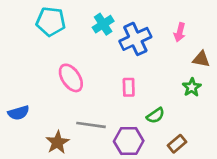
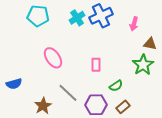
blue cross: (135, 39) -> (101, 16), moved
green star: (192, 87) -> (143, 65), size x1.5
gray line: (91, 125) -> (68, 93), turned 35
brown rectangle: (177, 144) -> (123, 107), moved

